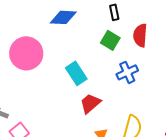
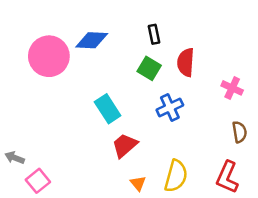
pink circle: (26, 53) -> (49, 56), moved

